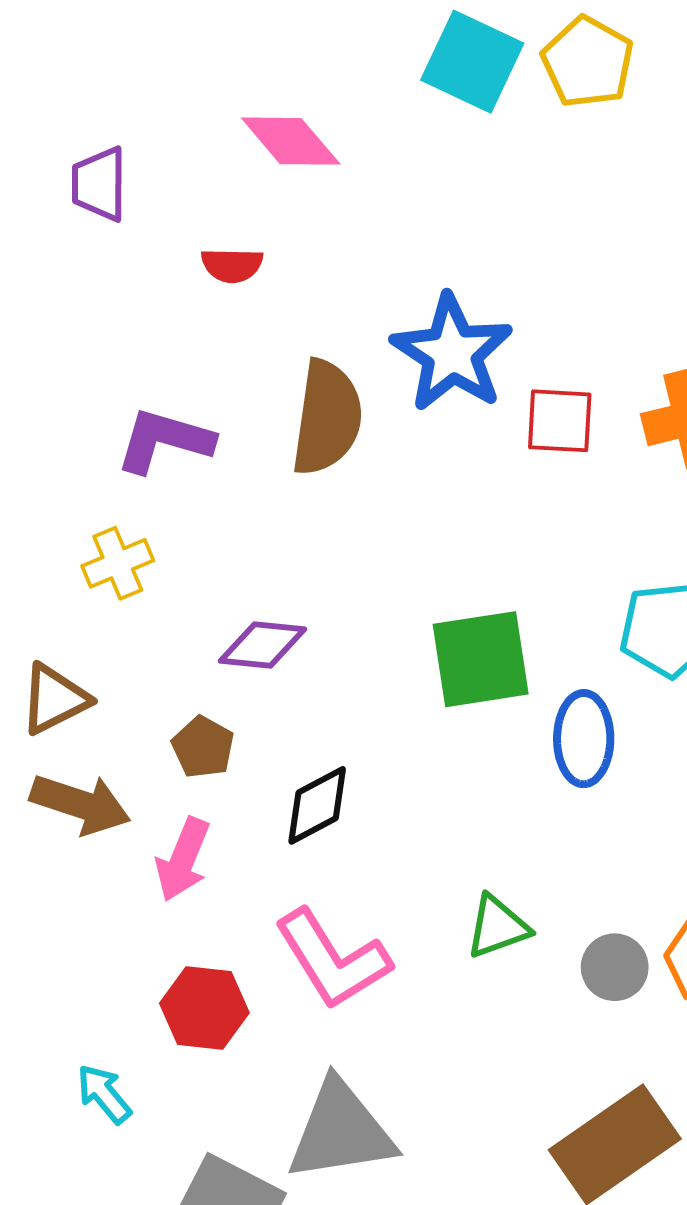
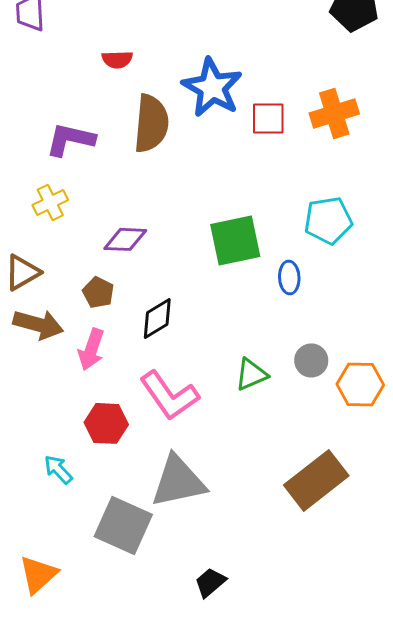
red semicircle: (232, 265) -> (117, 59), moved
blue ellipse: (584, 739) -> (289, 277), size x0.7
gray circle: (615, 967) -> (311, 360), moved

